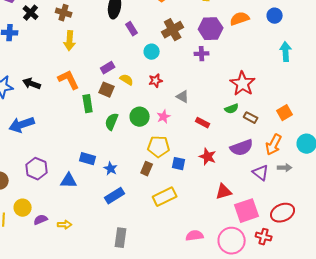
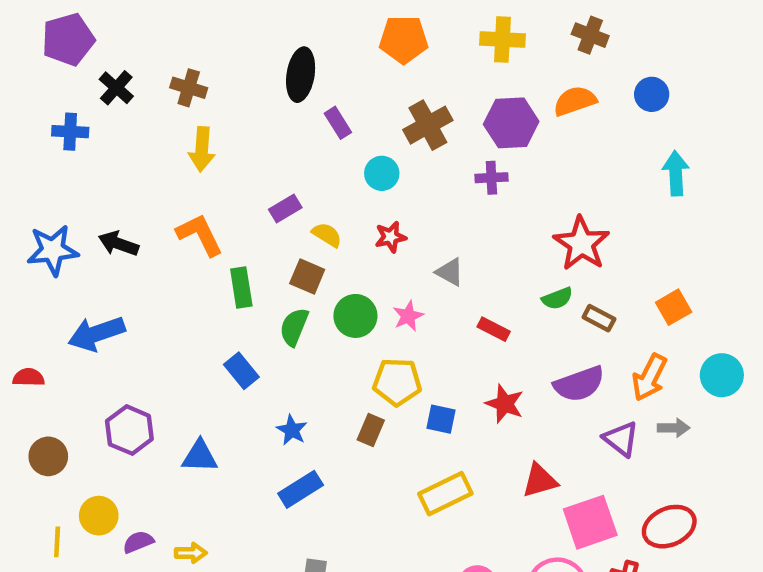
brown square: (107, 90) -> (307, 276), moved
blue rectangle: (88, 159) -> (241, 371), moved, turned 35
yellow rectangle: (165, 197) -> (445, 494), moved

